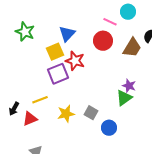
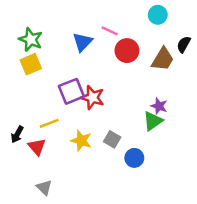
pink line: (110, 22) -> (110, 31), moved
yellow square: (55, 52) -> (31, 64), moved
red star: (75, 61) -> (92, 97), moved
yellow star: (66, 114) -> (81, 141), turned 30
red triangle: (30, 119) -> (37, 147), turned -49

